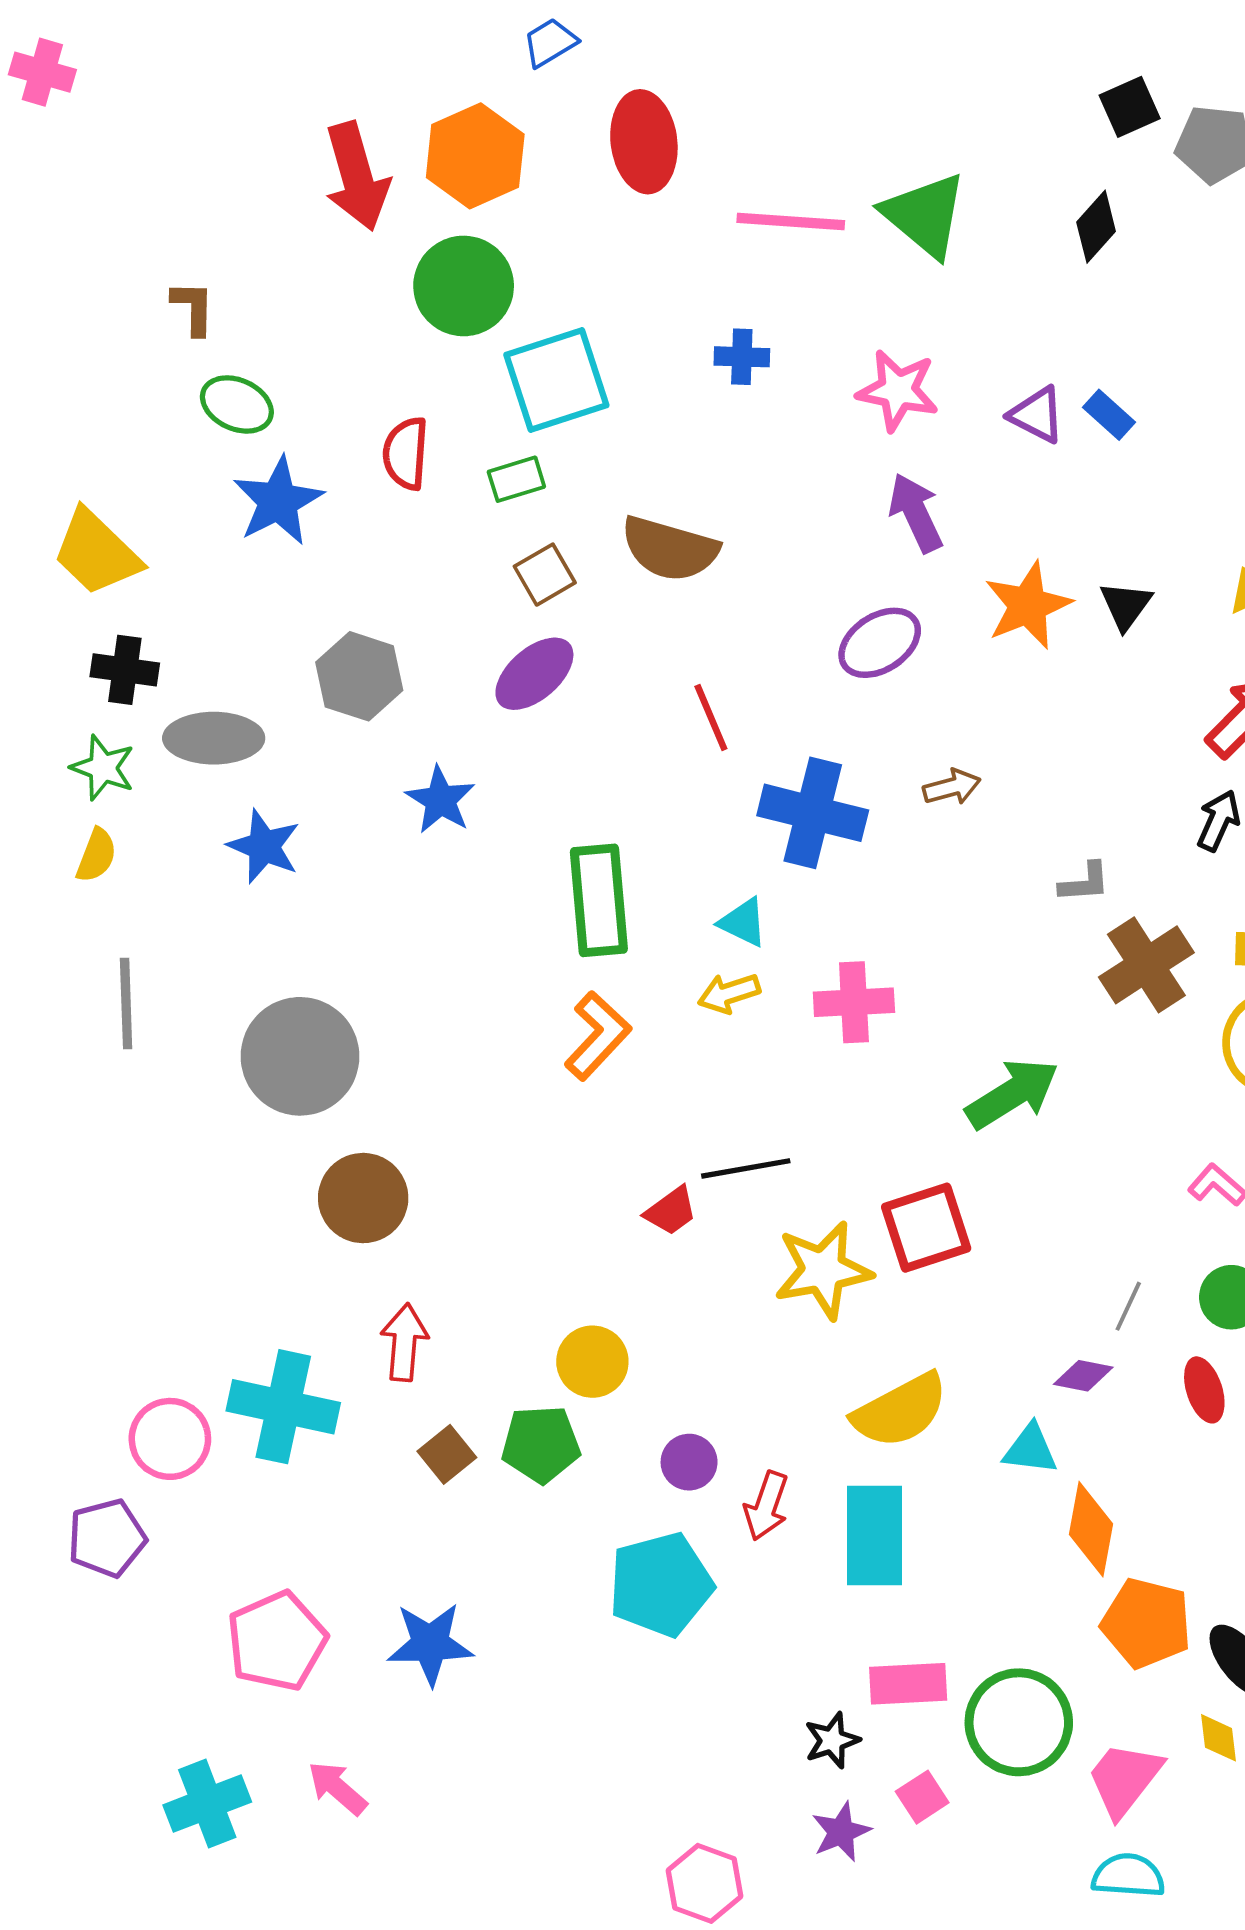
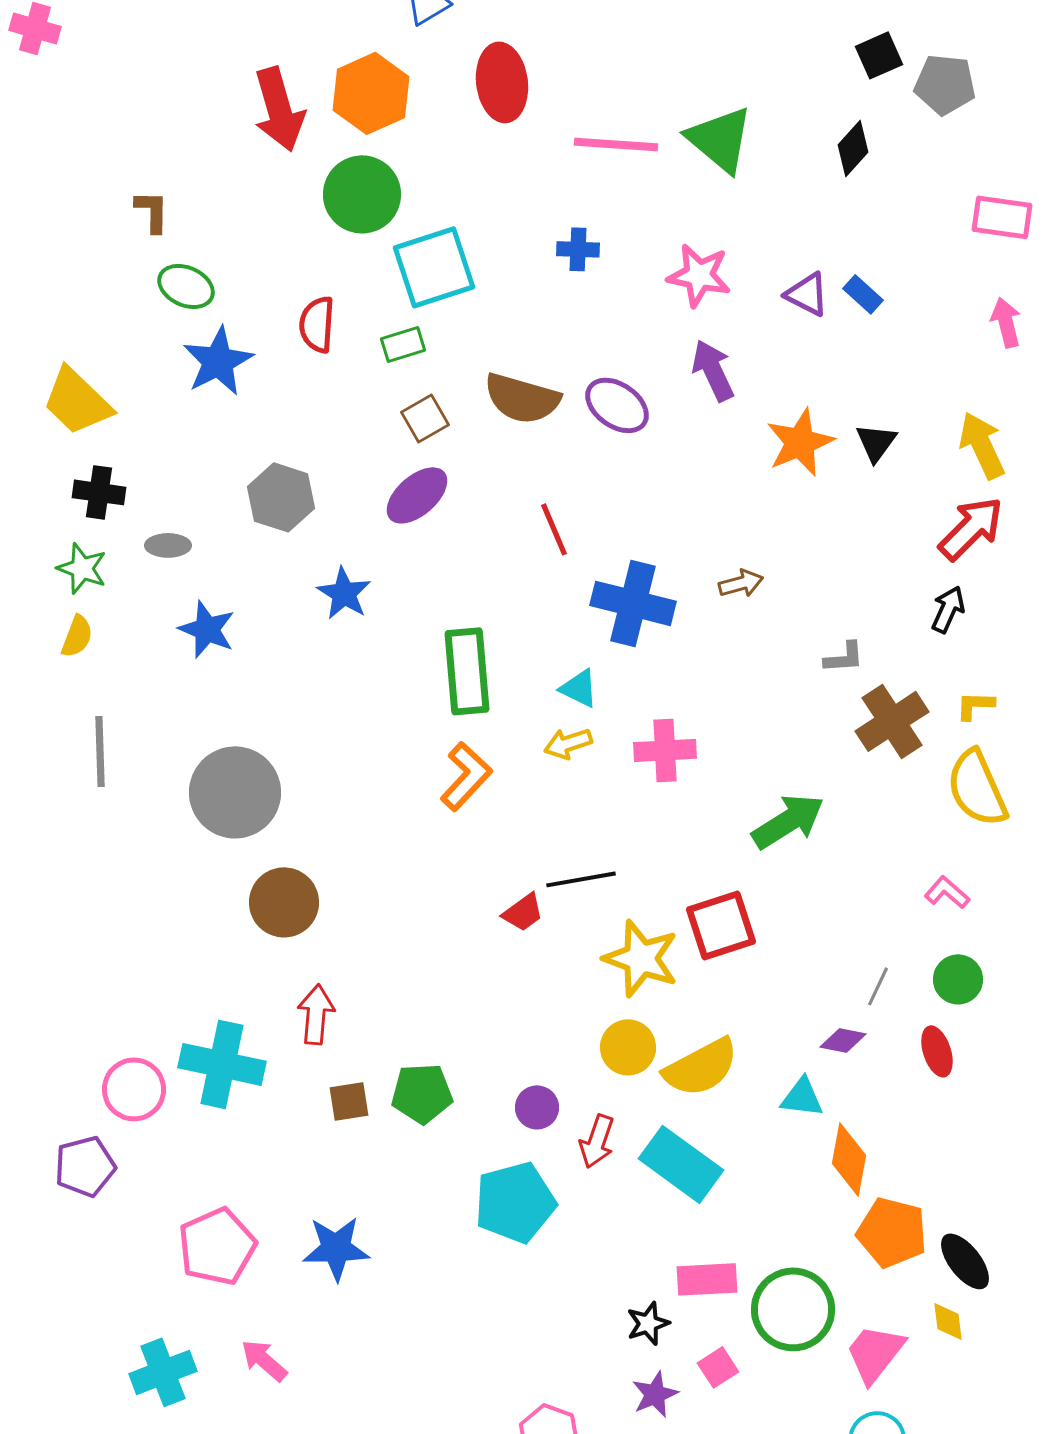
purple ellipse: (880, 643) -> (617, 405), moved, turned 68
gray ellipse: (214, 738) -> (168, 545), size x0.6
yellow star: (823, 1270) -> (641, 958), turned 30
yellow circle: (592, 1362) -> (628, 1047), moved
brown square: (447, 1454) -> (349, 1101), turned 30
cyan rectangle: (875, 1536) -> (681, 1164), turned -54

